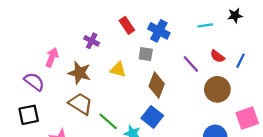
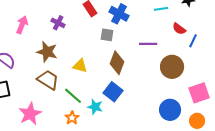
red semicircle: (217, 56) -> (179, 29), moved
pink arrow: (52, 57) -> (22, 25), moved
purple line: (191, 64) -> (148, 44), turned -48
yellow triangle: (118, 70) -> (80, 66), moved

